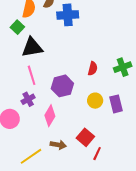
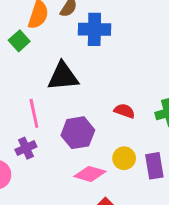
black triangle: (32, 47) -> (63, 76), moved
red semicircle: (93, 68) -> (125, 111), turned -88
pink diamond: (50, 116) -> (90, 174), moved, turned 70

